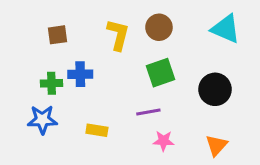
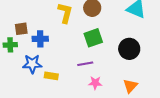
brown square: (58, 35) -> (21, 29), moved
green cross: (51, 83) -> (10, 45), moved
blue star: (42, 120) -> (32, 64), moved

